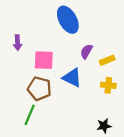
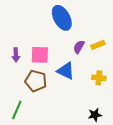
purple arrow: (18, 43) -> (16, 55), moved
yellow rectangle: (107, 60) -> (98, 45), moved
green line: (30, 115) -> (17, 110), moved

